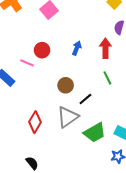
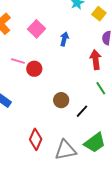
blue arrow: (77, 48) -> (64, 39), moved
pink line: (27, 63) -> (18, 61), moved
gray triangle: (68, 117) -> (65, 150), moved, turned 30

